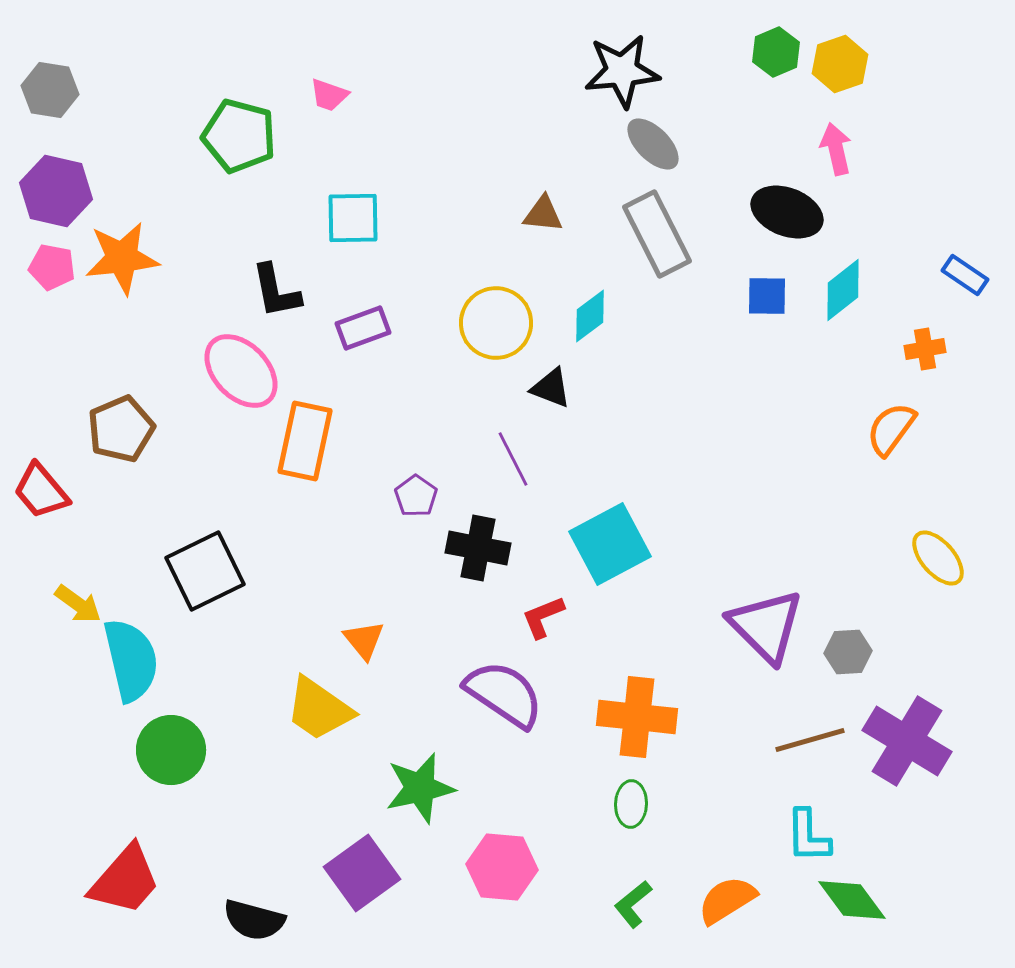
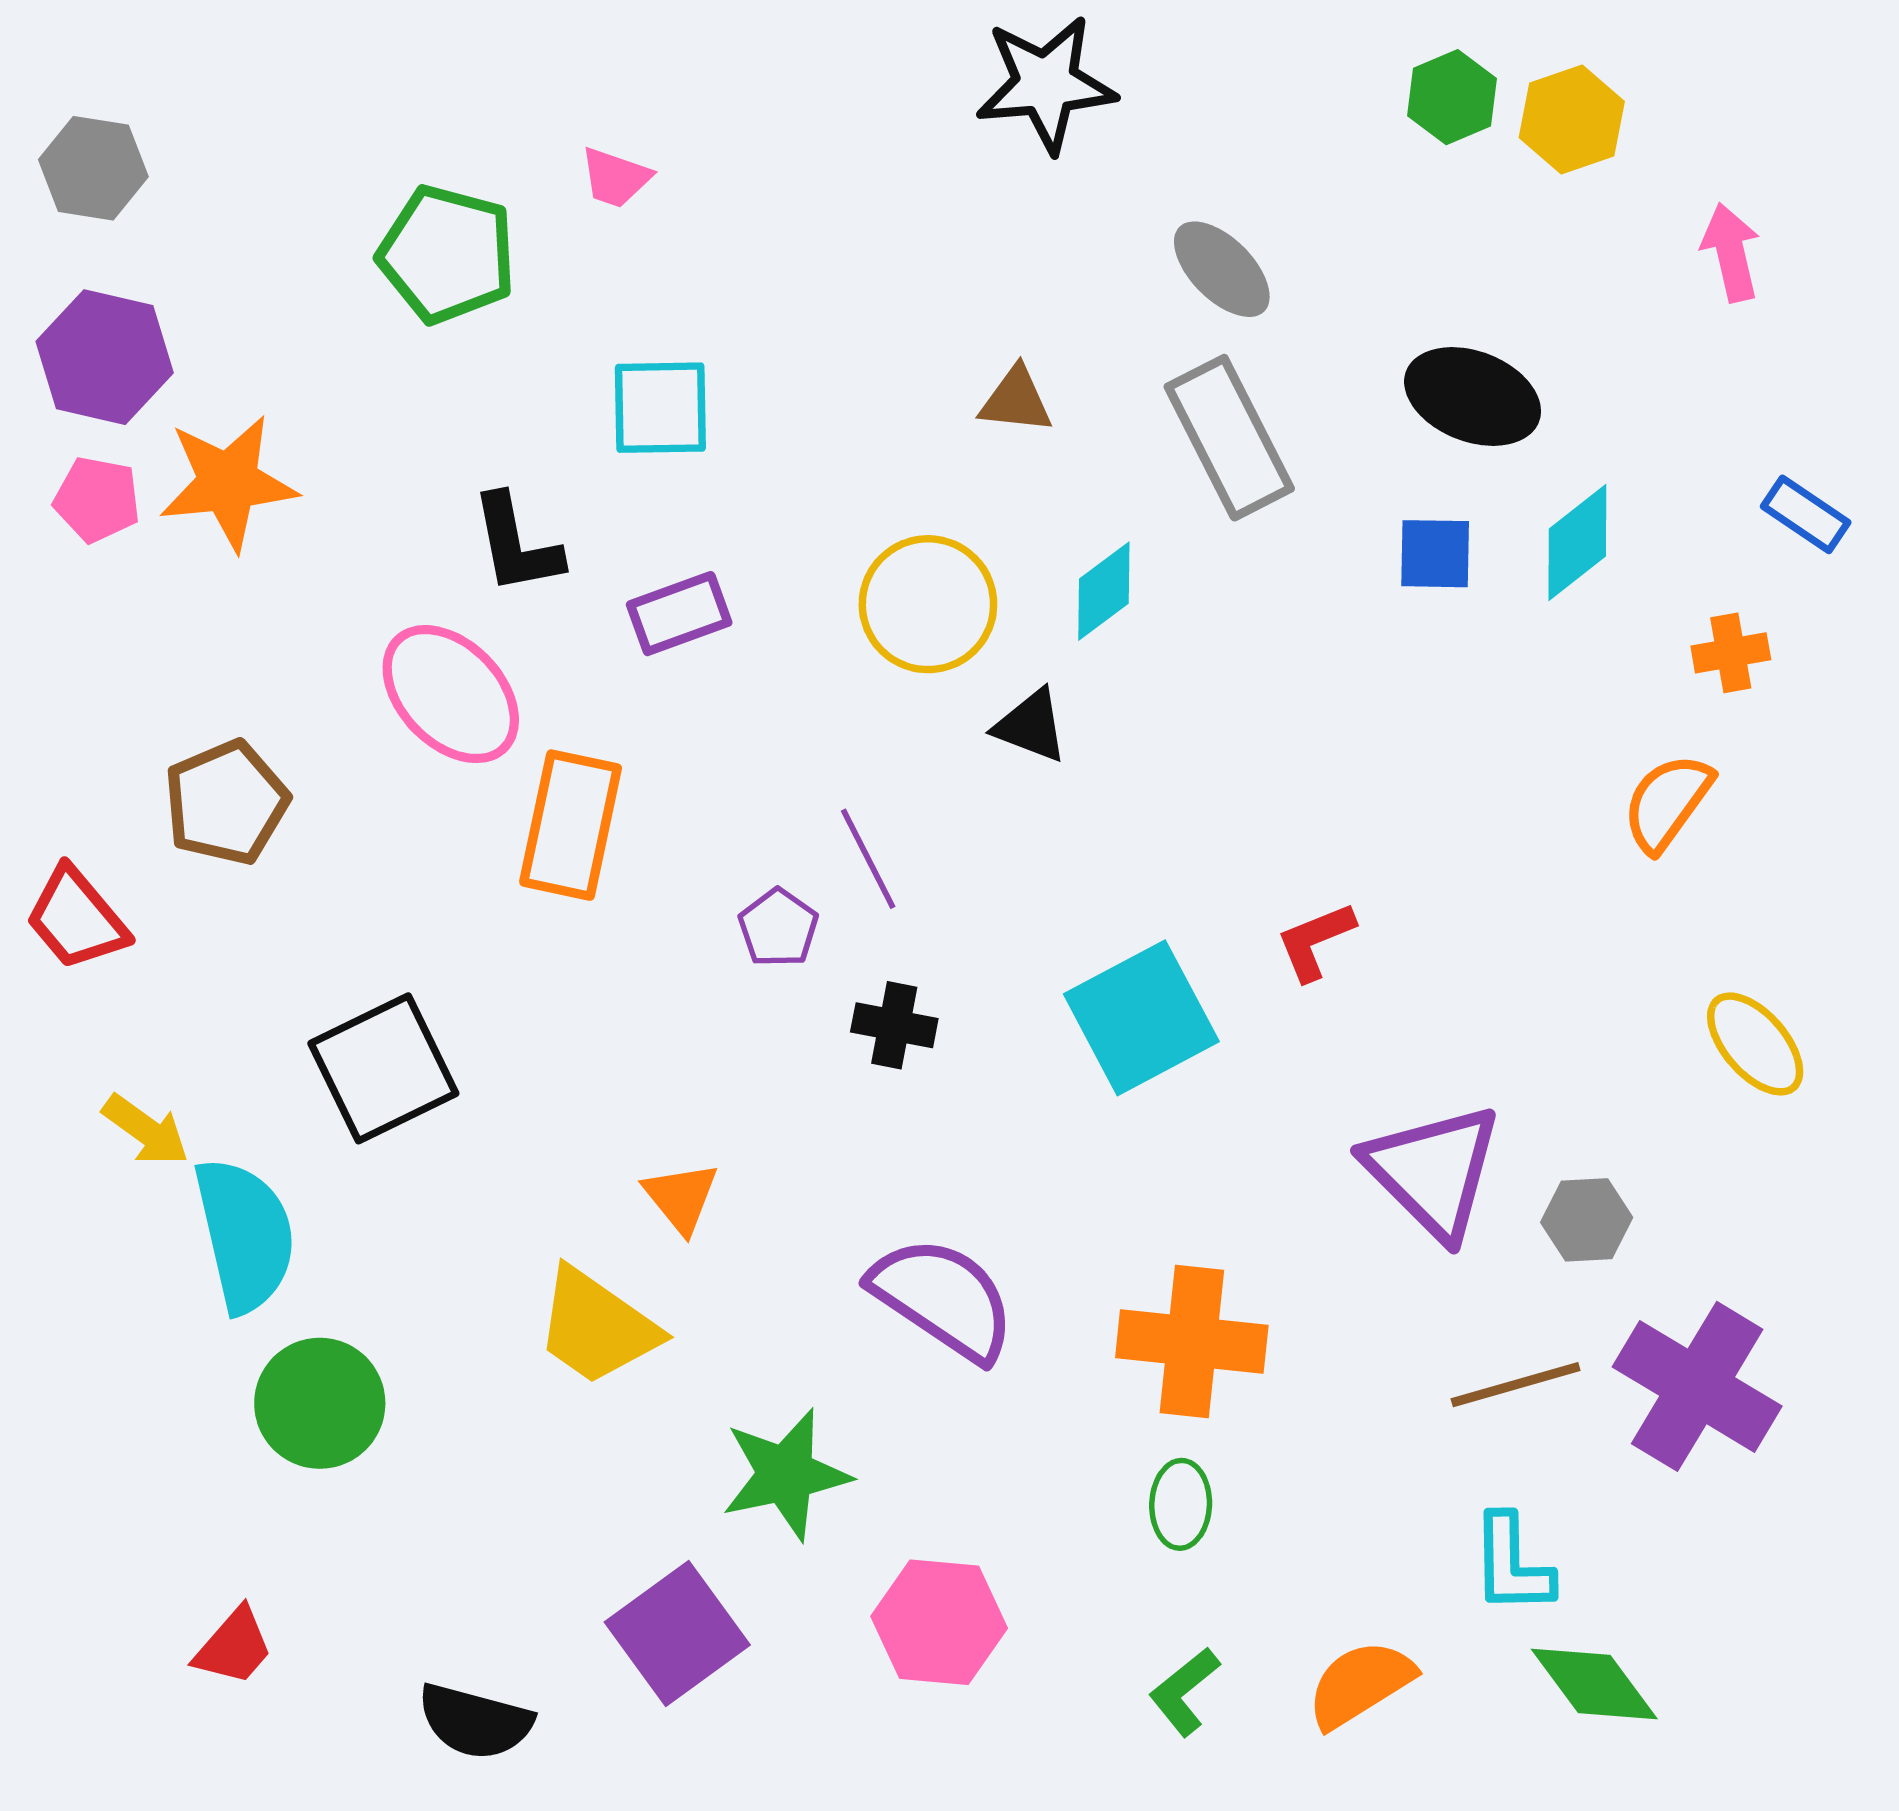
black star: (622, 71) -> (1046, 84), moved
pink arrow: (836, 149) -> (1731, 252), moved
purple line: (513, 459) -> (868, 859), moved
black cross: (478, 548) -> (894, 1025), size x0.7
red L-shape: (543, 617) -> (1315, 941), moved
red trapezoid: (125, 880) -> (234, 1647), size x0.6

